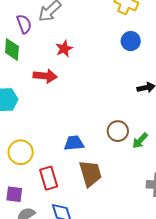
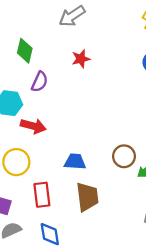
purple semicircle: (24, 24) -> (40, 82), moved, turned 36
red arrow: (45, 76) -> (33, 126), moved

